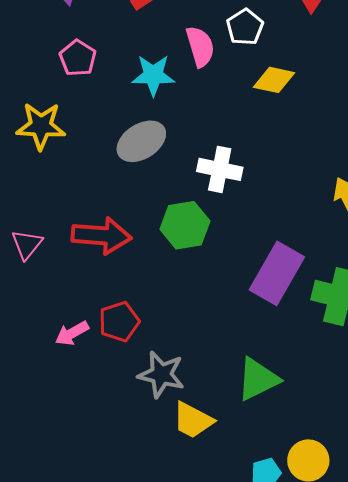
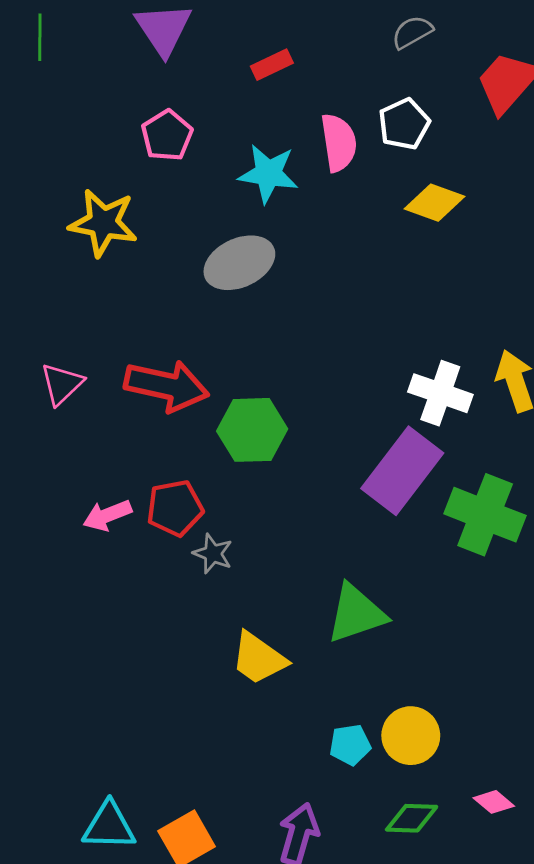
white cross: (220, 169) -> (440, 393), moved
green hexagon: (185, 225) -> (252, 430), moved
gray star: (161, 374) -> (213, 554), moved, size x0.6

